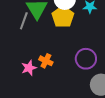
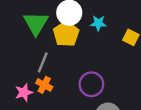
gray line: (24, 21) -> (43, 62), moved

